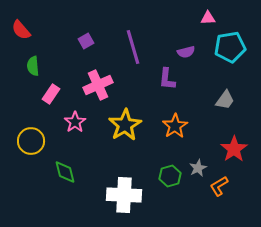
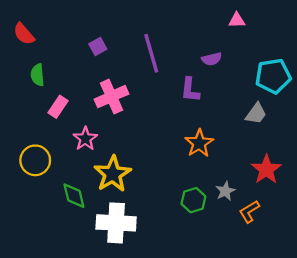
cyan pentagon: (230, 47) -> (273, 76), moved
yellow star: (125, 125) -> (113, 174), moved
white cross: (124, 195) -> (116, 223), moved

